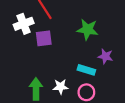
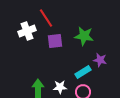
purple square: (44, 38) -> (55, 41), moved
cyan rectangle: (86, 70) -> (83, 72), turned -49

